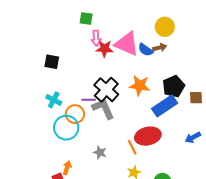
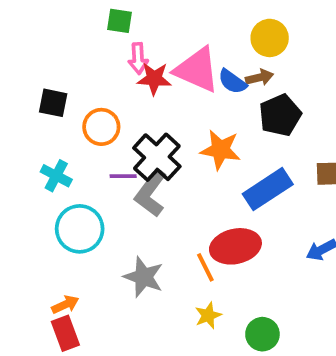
black pentagon: (174, 86) -> (280, 115), moved
gray L-shape: (103, 109) -> (151, 193), turned -120
orange circle: (75, 114) -> (101, 127), moved
gray star: (100, 152) -> (144, 277), size x1.5
orange arrow: (67, 168) -> (65, 305), moved, turned 48

